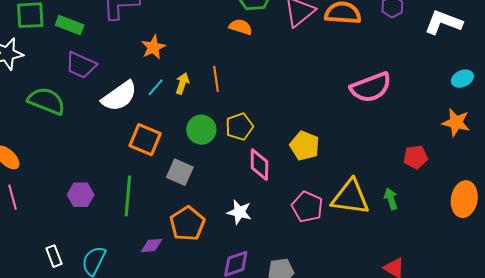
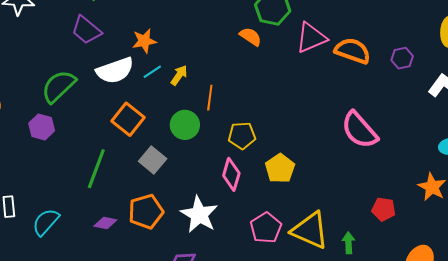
orange star: (153, 47) -> (144, 41), moved
orange line: (216, 79) -> (210, 98), moved
pink semicircle: (371, 87) -> (359, 130), turned 54
green semicircle: (46, 101) -> (59, 86), moved, turned -81
yellow pentagon: (239, 127) -> (242, 136), moved
purple hexagon: (81, 195) -> (42, 127), moved
white star: (239, 212) -> (199, 215), size x1.5

